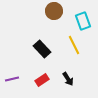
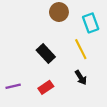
black arrow: (68, 79) -> (81, 78), moved

